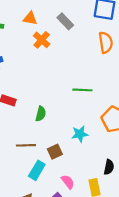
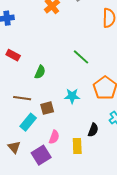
green line: (82, 90) -> (81, 57), turned 30
pink semicircle: (68, 182) -> (54, 137), turned 48

